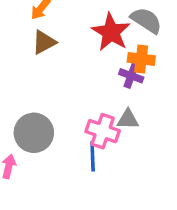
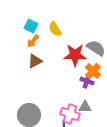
red star: (111, 32) -> (75, 55), turned -30
orange cross: (141, 59) -> (93, 71), turned 35

